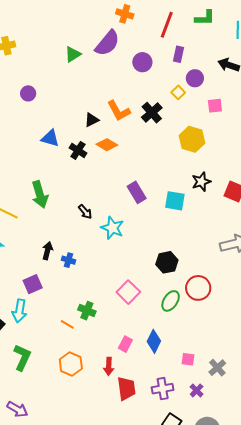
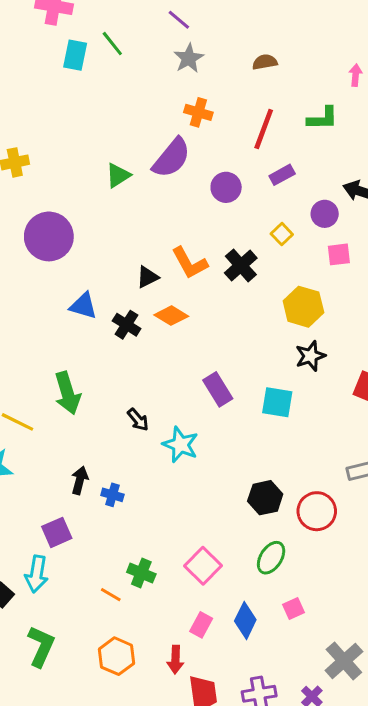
purple rectangle: (179, 54) -> (282, 175), turned 49
purple circle: (195, 78) -> (325, 214), moved
purple circle: (28, 93) -> (49, 236), size x2.0
black star: (201, 182) -> (310, 356), moved
red circle: (198, 288) -> (317, 511), moved
pink square: (128, 292) -> (203, 566), moved
pink square: (188, 359) -> (294, 609), moved, turned -32
gray cross: (217, 368) -> (344, 661), size x1.4

